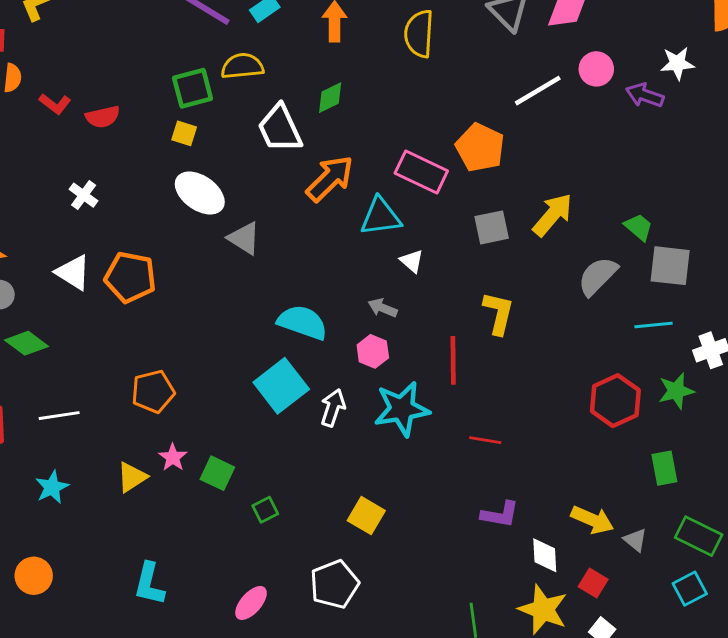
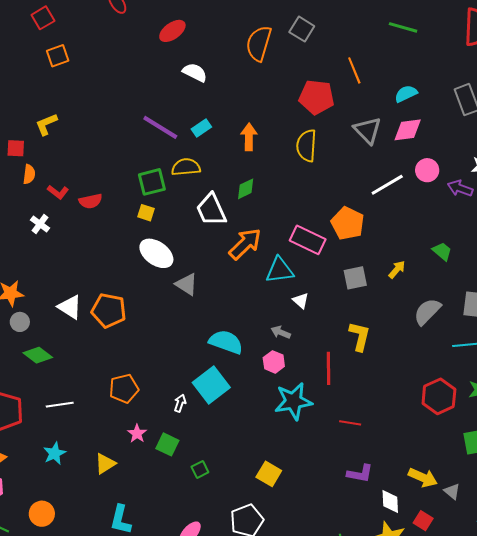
white cross: (84, 195) -> (40, 224), moved
yellow arrow: (553, 215) -> (397, 269), size x0.6
green trapezoid: (639, 227) -> (442, 251), moved
white arrow: (333, 408) -> (180, 403), moved, size x0.7
yellow triangle: (132, 477) -> (105, 464), moved

